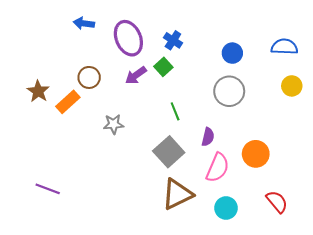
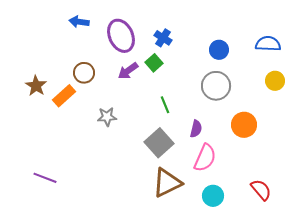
orange circle: (256, 154) -> (244, 125), moved

